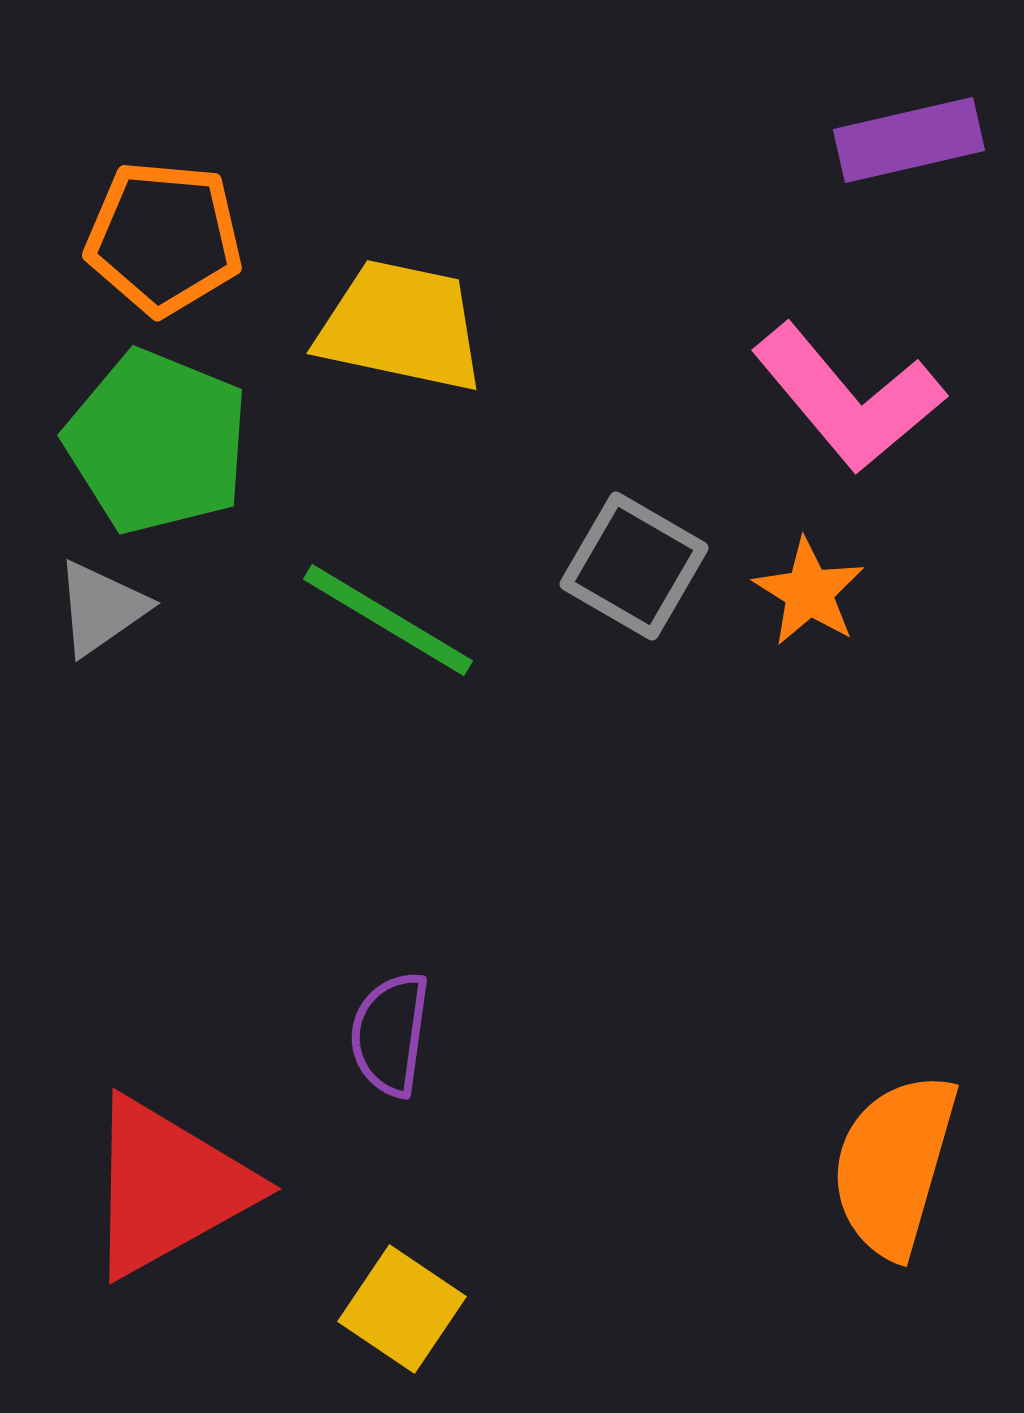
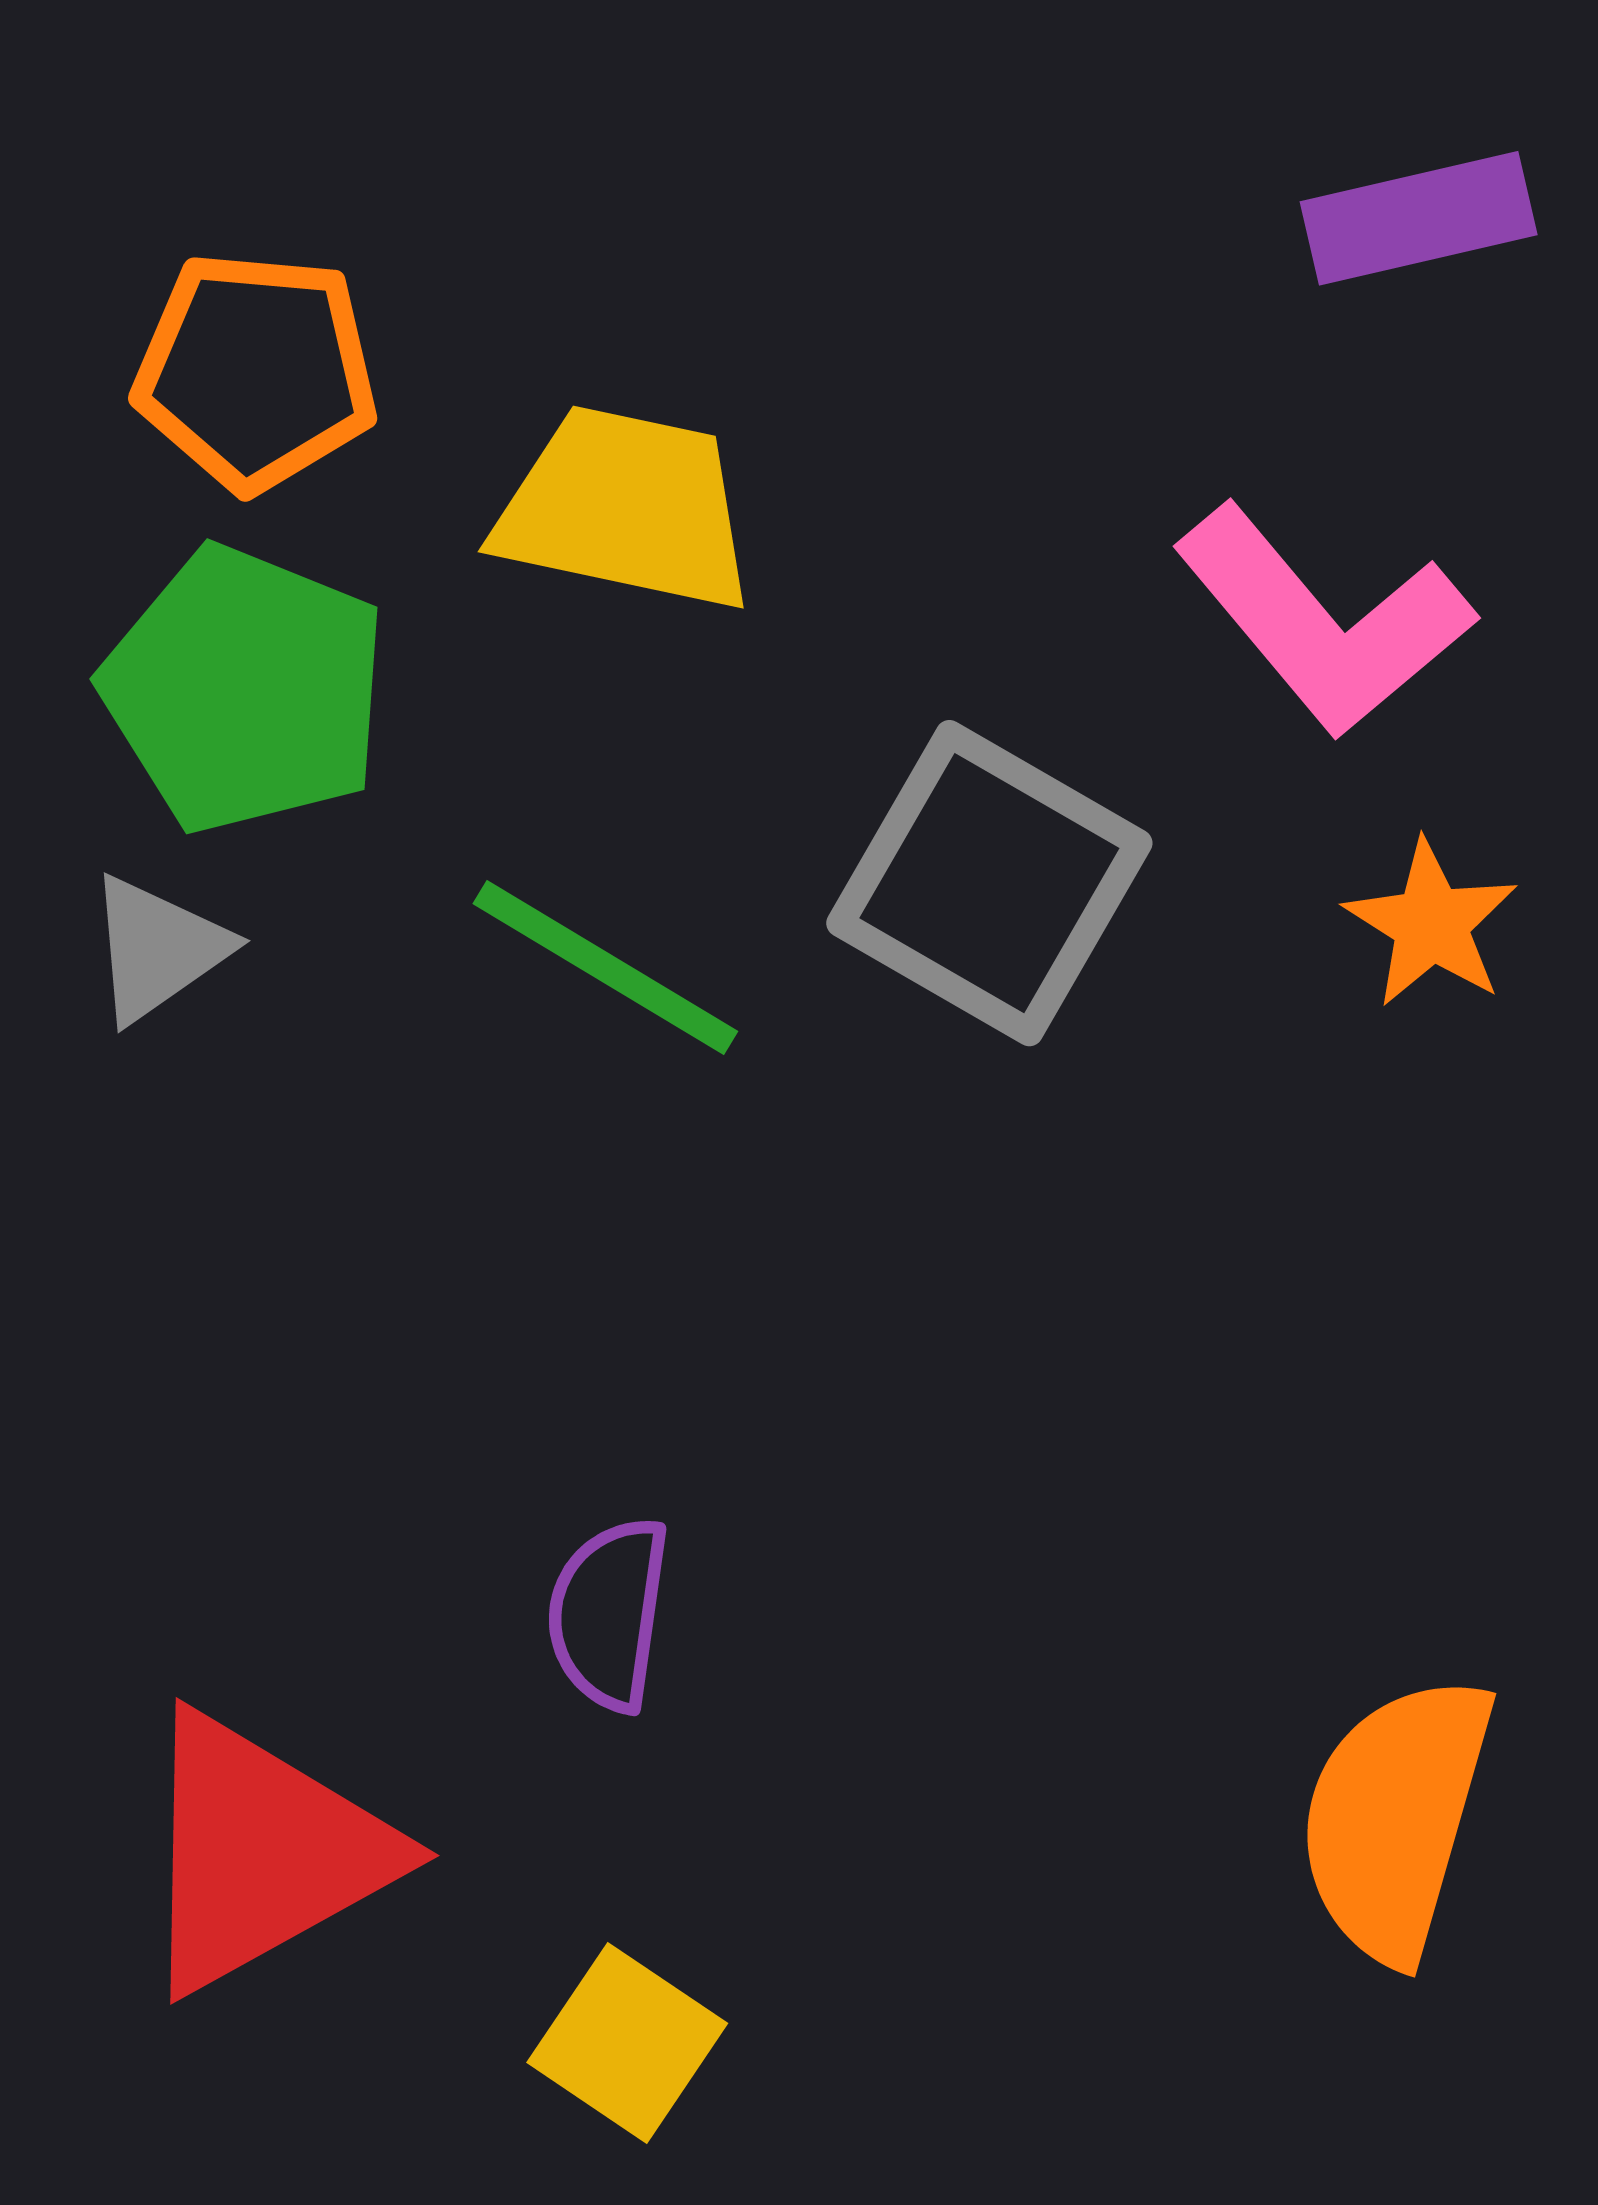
gray square: (634, 566) -> (989, 883), size x1.4
orange star: (809, 592) -> (1431, 924), moved

